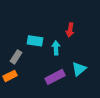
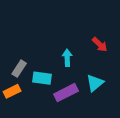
red arrow: (70, 30) -> (100, 44), moved, turned -56
cyan rectangle: (35, 41) -> (42, 78), moved

